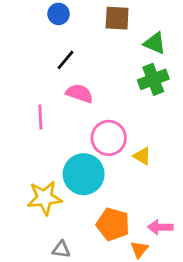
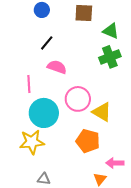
yellow triangle: (142, 156) -> (102, 112), size x1.5
cyan circle: (84, 174) -> (44, 113), moved
orange pentagon: (113, 224) -> (88, 141), moved

